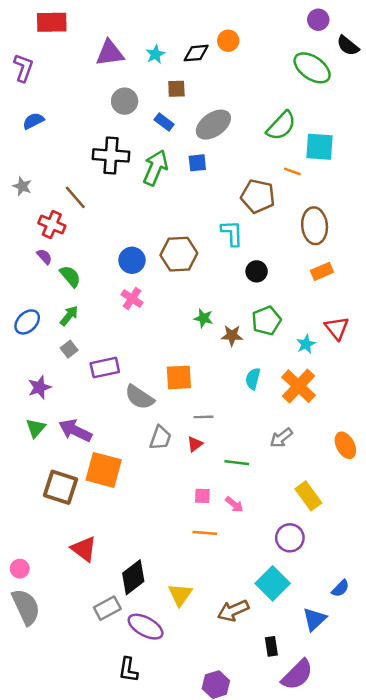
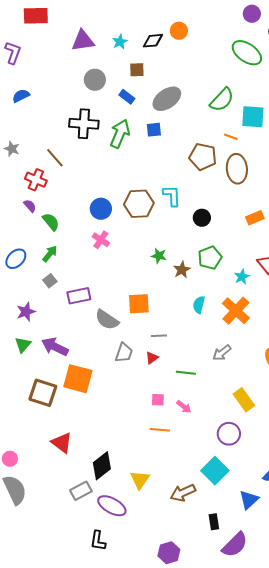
brown ellipse: (315, 226) -> (237, 169), moved
cyan L-shape: (232, 233) -> (172, 196), moved
brown star: (232, 336) -> (182, 270), turned -30

